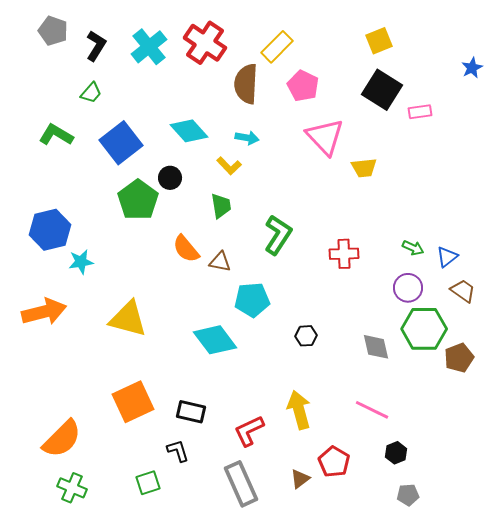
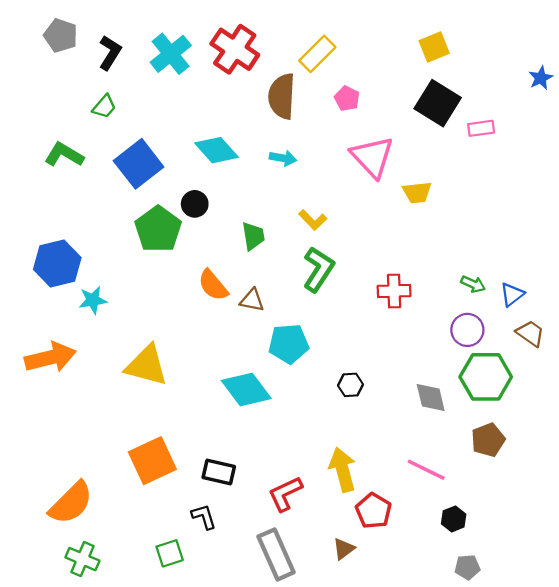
pink pentagon: (303, 86) -> (347, 99), size x0.7
yellow L-shape: (229, 166) -> (313, 220), moved
brown pentagon: (459, 358) -> (488, 440), moved
red pentagon: (334, 462) -> (373, 511), moved

